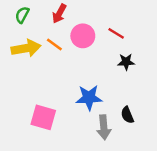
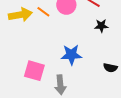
black semicircle: (127, 115) -> (110, 68), moved, turned -56
gray arrow: (104, 127) -> (60, 85), moved

